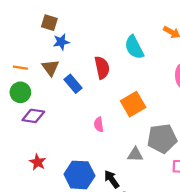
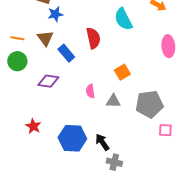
orange square: (133, 104) -> (122, 72), size x0.7
purple diamond: (33, 116) -> (48, 81), moved
gray triangle: (135, 155) -> (113, 101), moved

